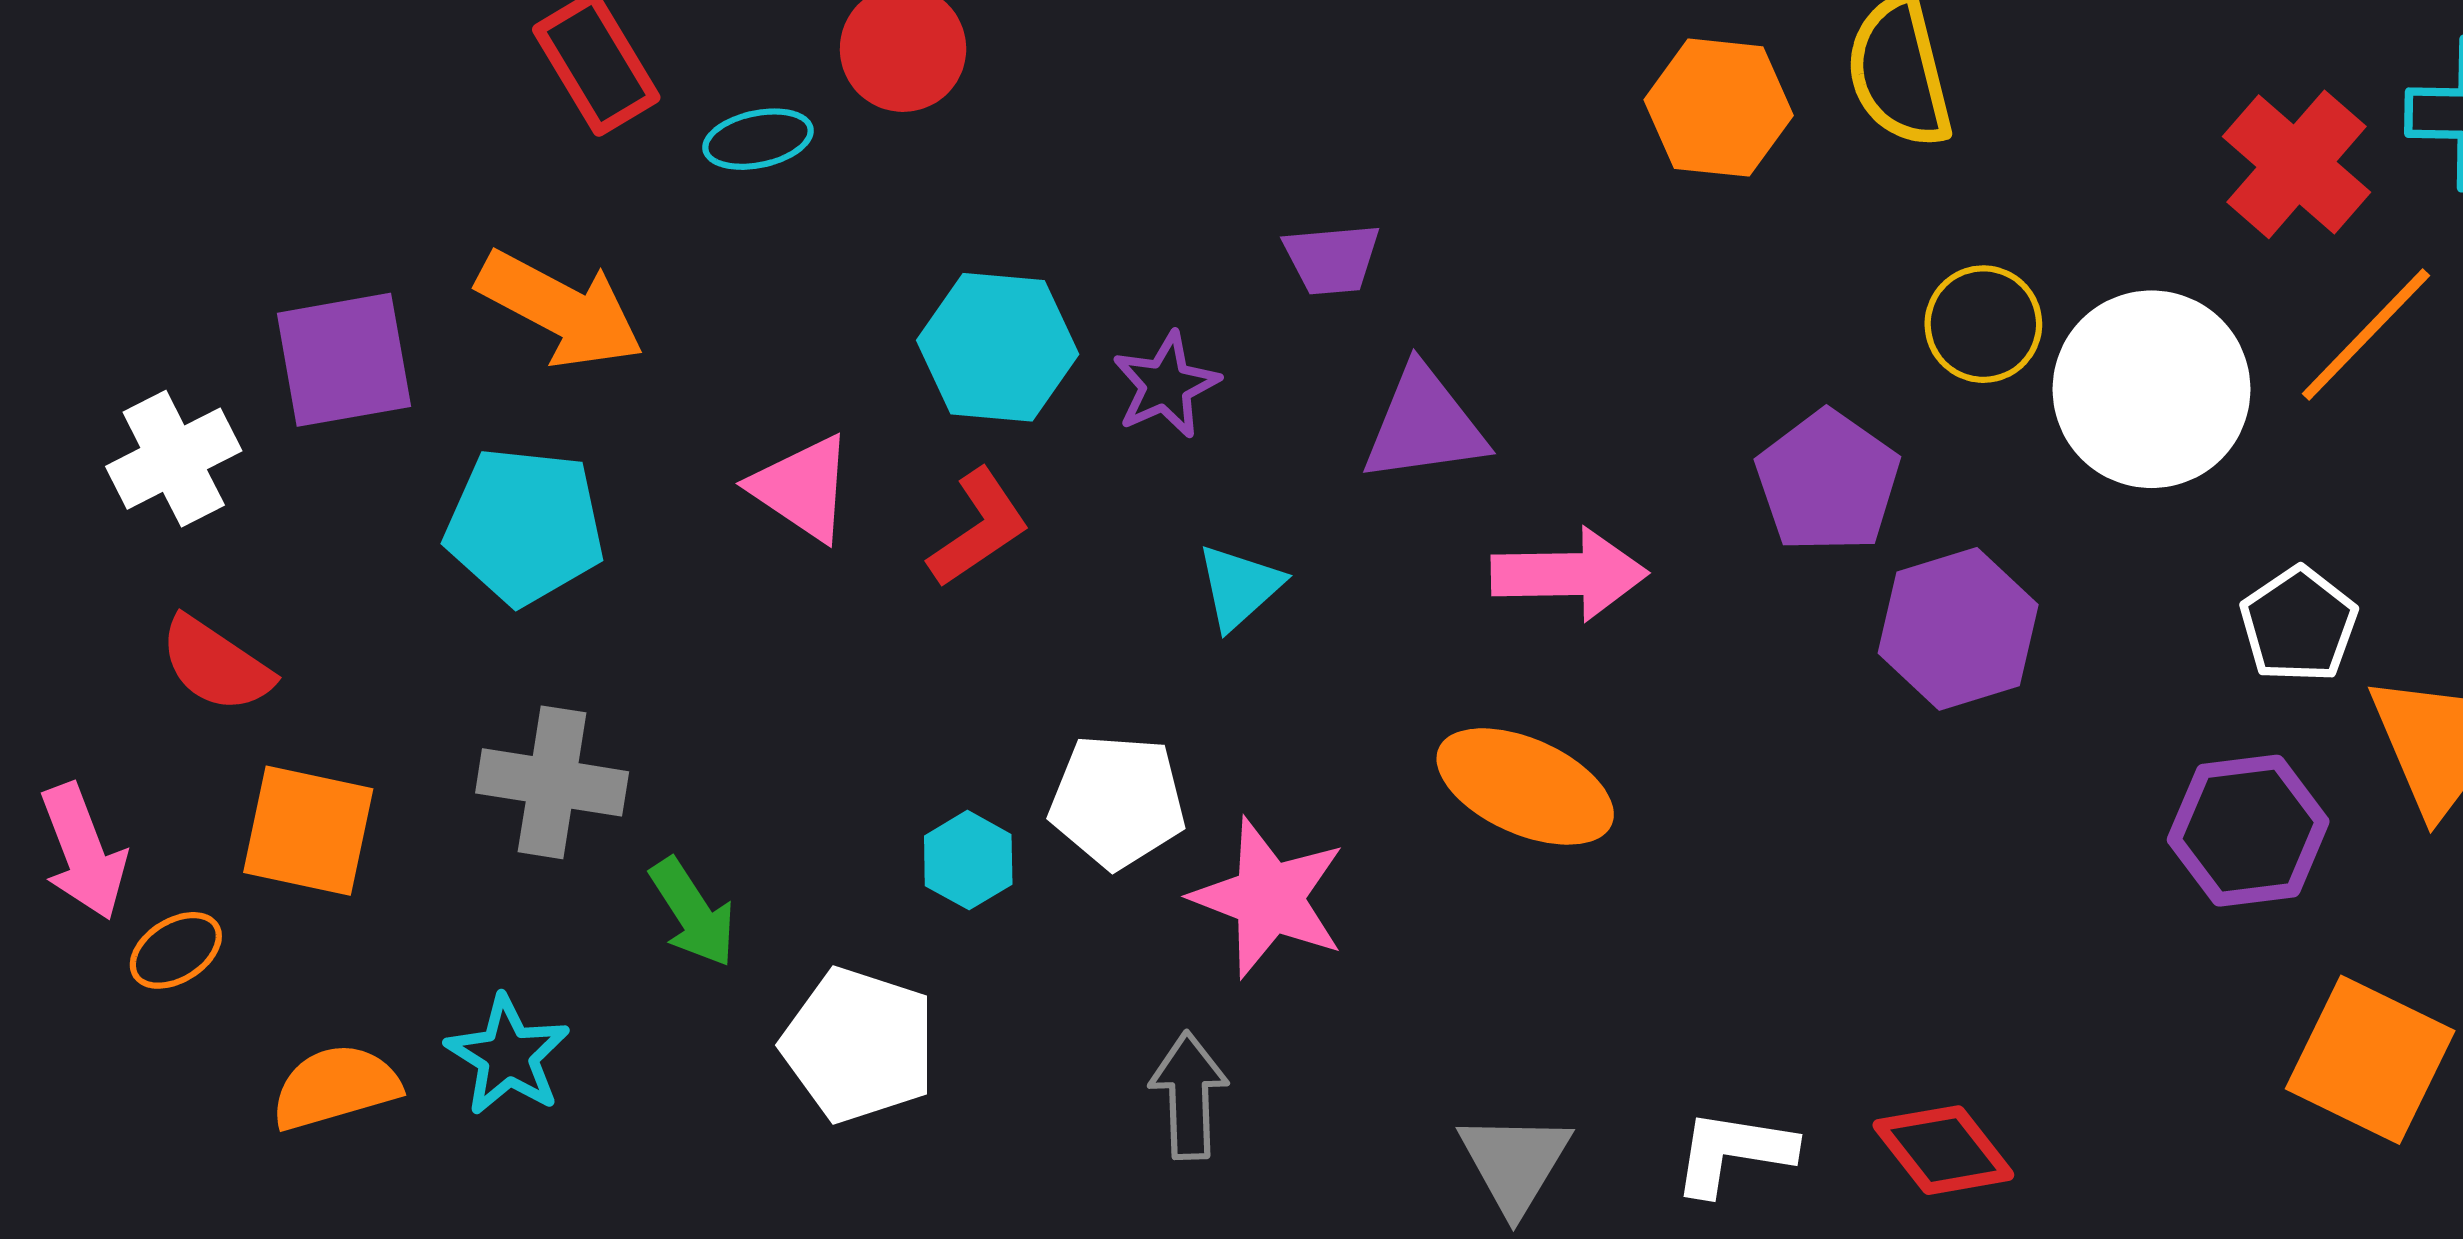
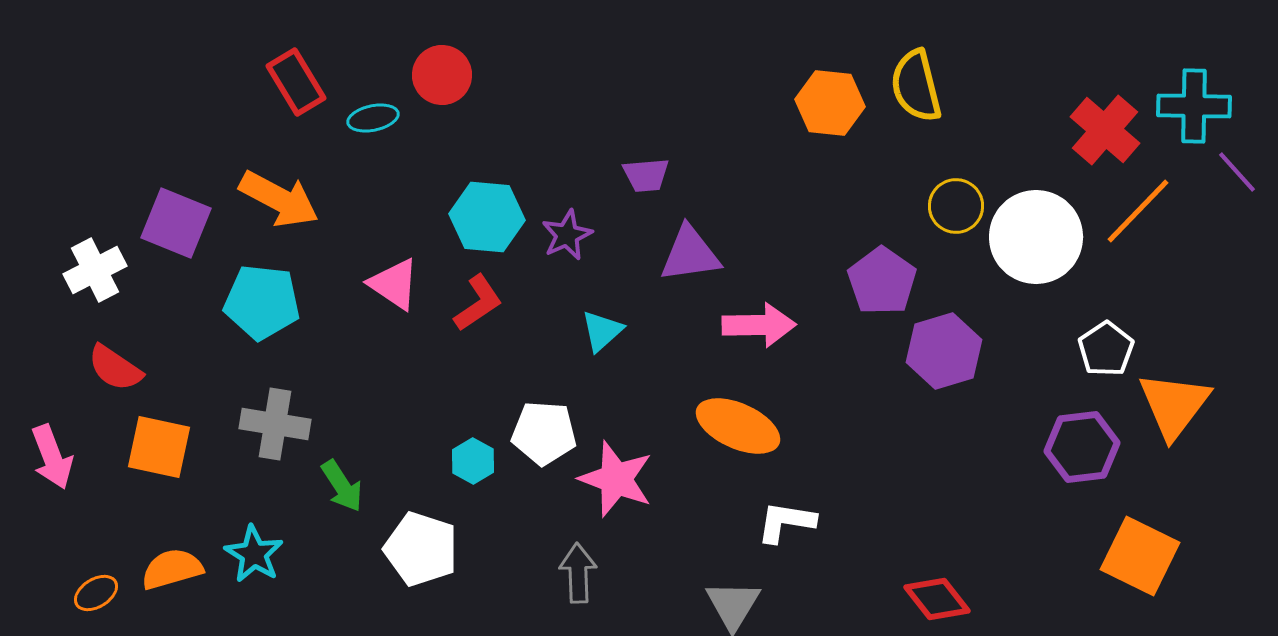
purple square: (344, 360) -> (176, 223), turned 32
orange ellipse: (176, 950) -> (96, 593), moved
white L-shape: (1733, 1152) -> (786, 522), moved

